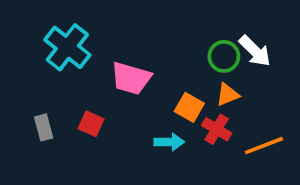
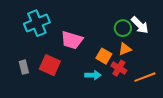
cyan cross: (67, 47) -> (37, 23), turned 30
red square: (91, 124) -> (50, 65), size x1.5

